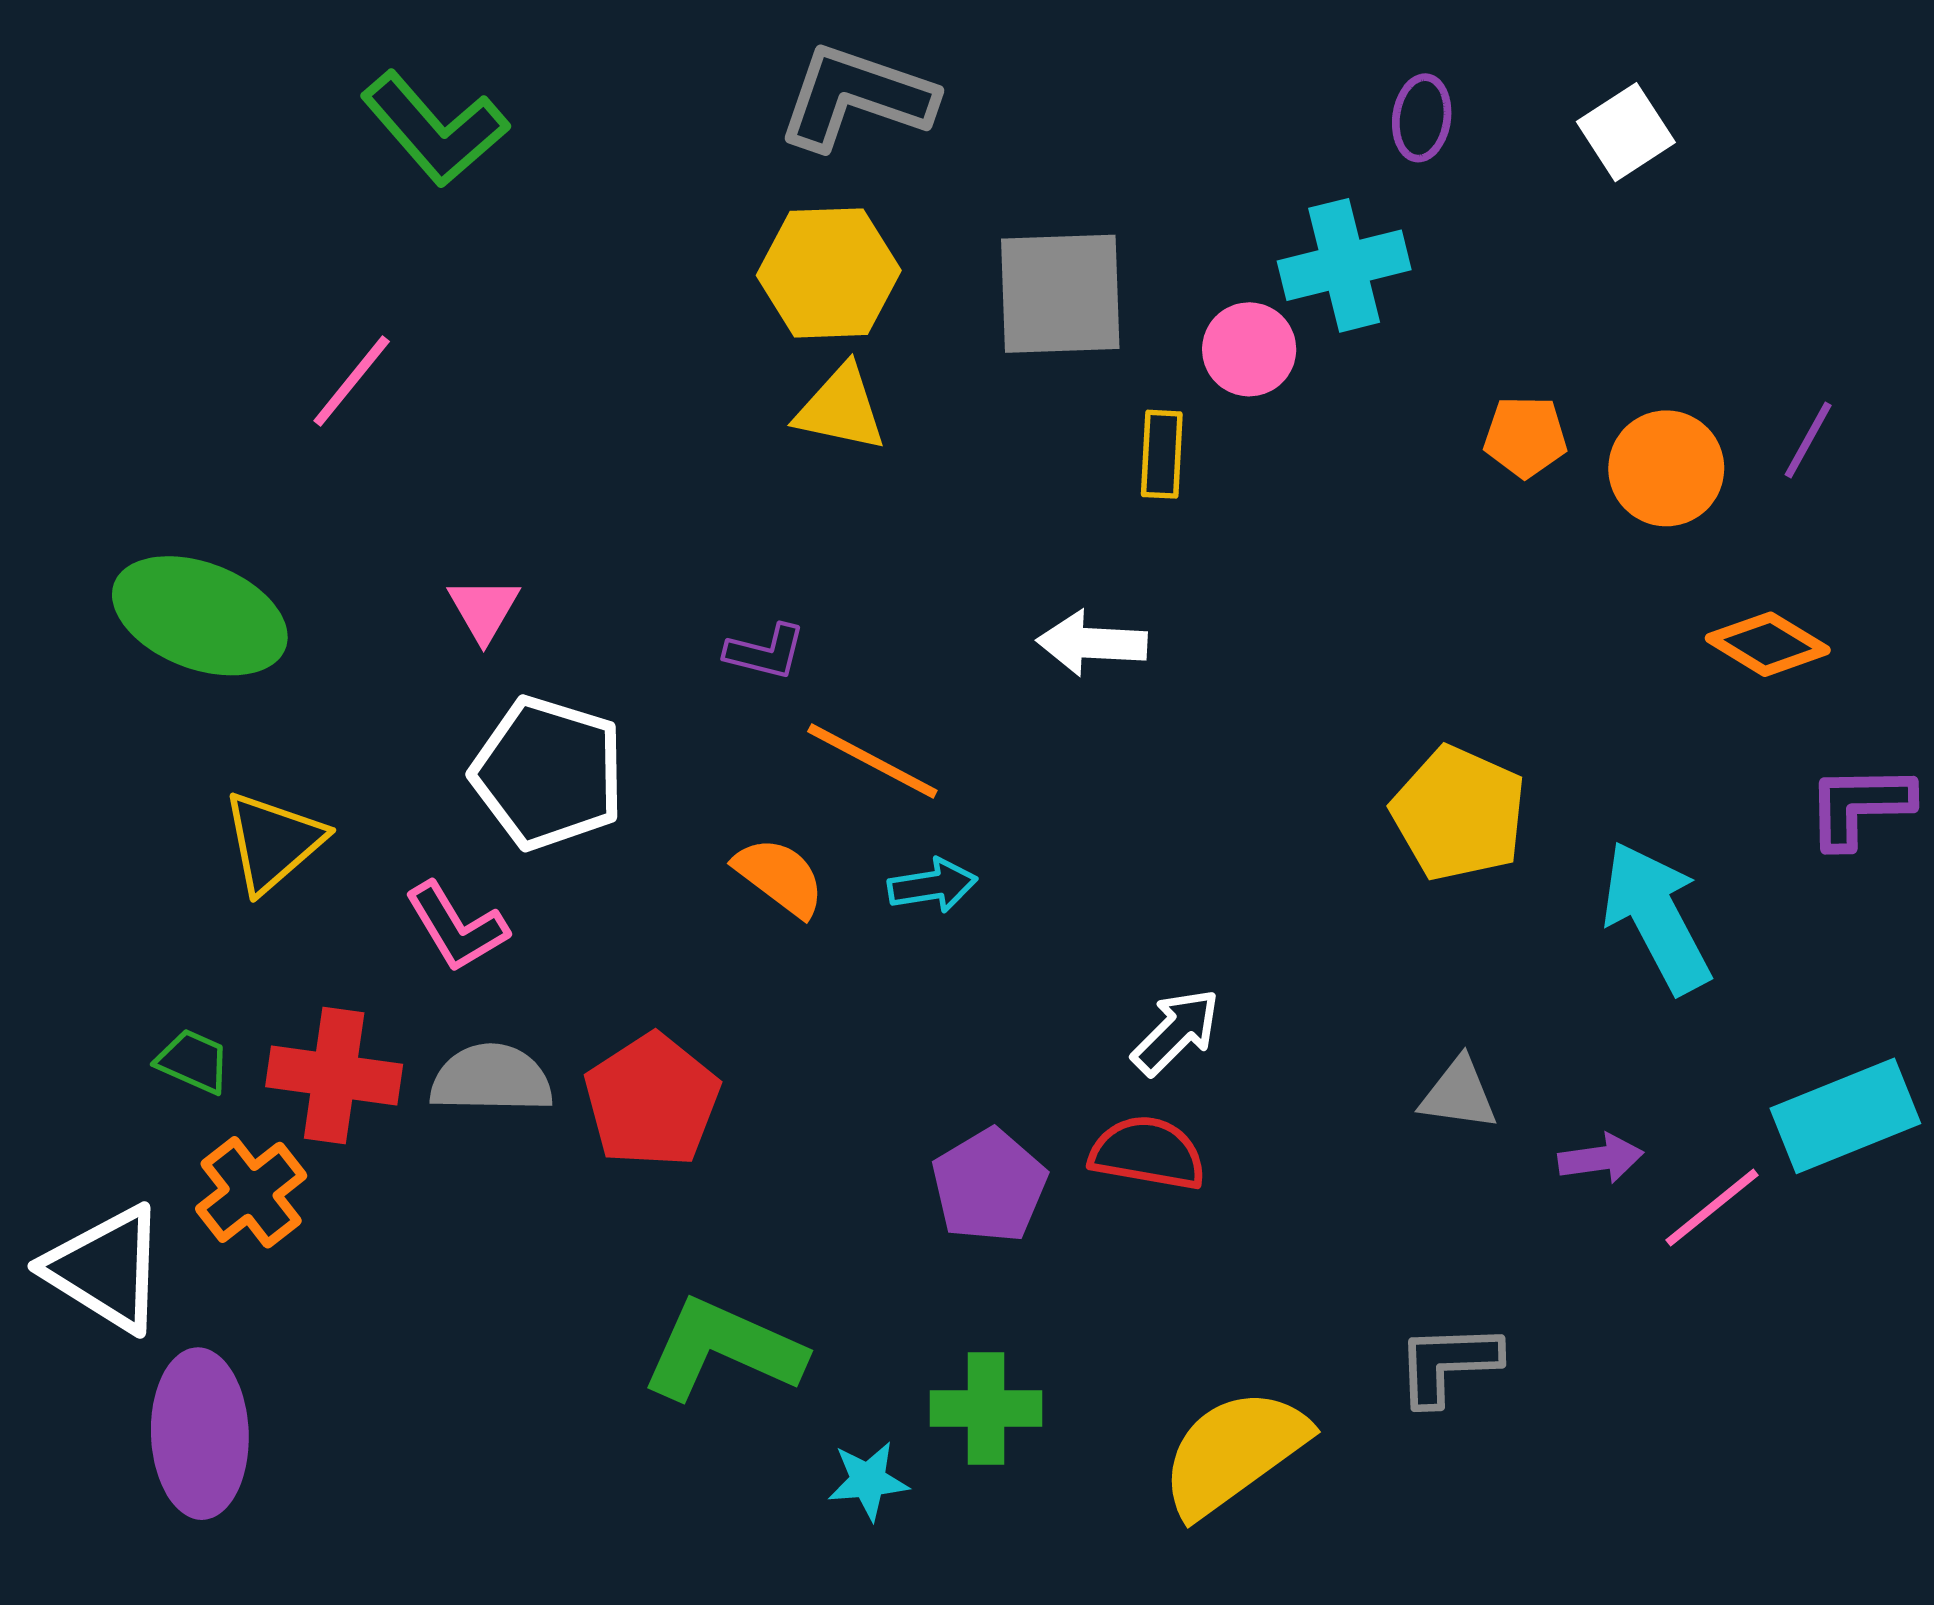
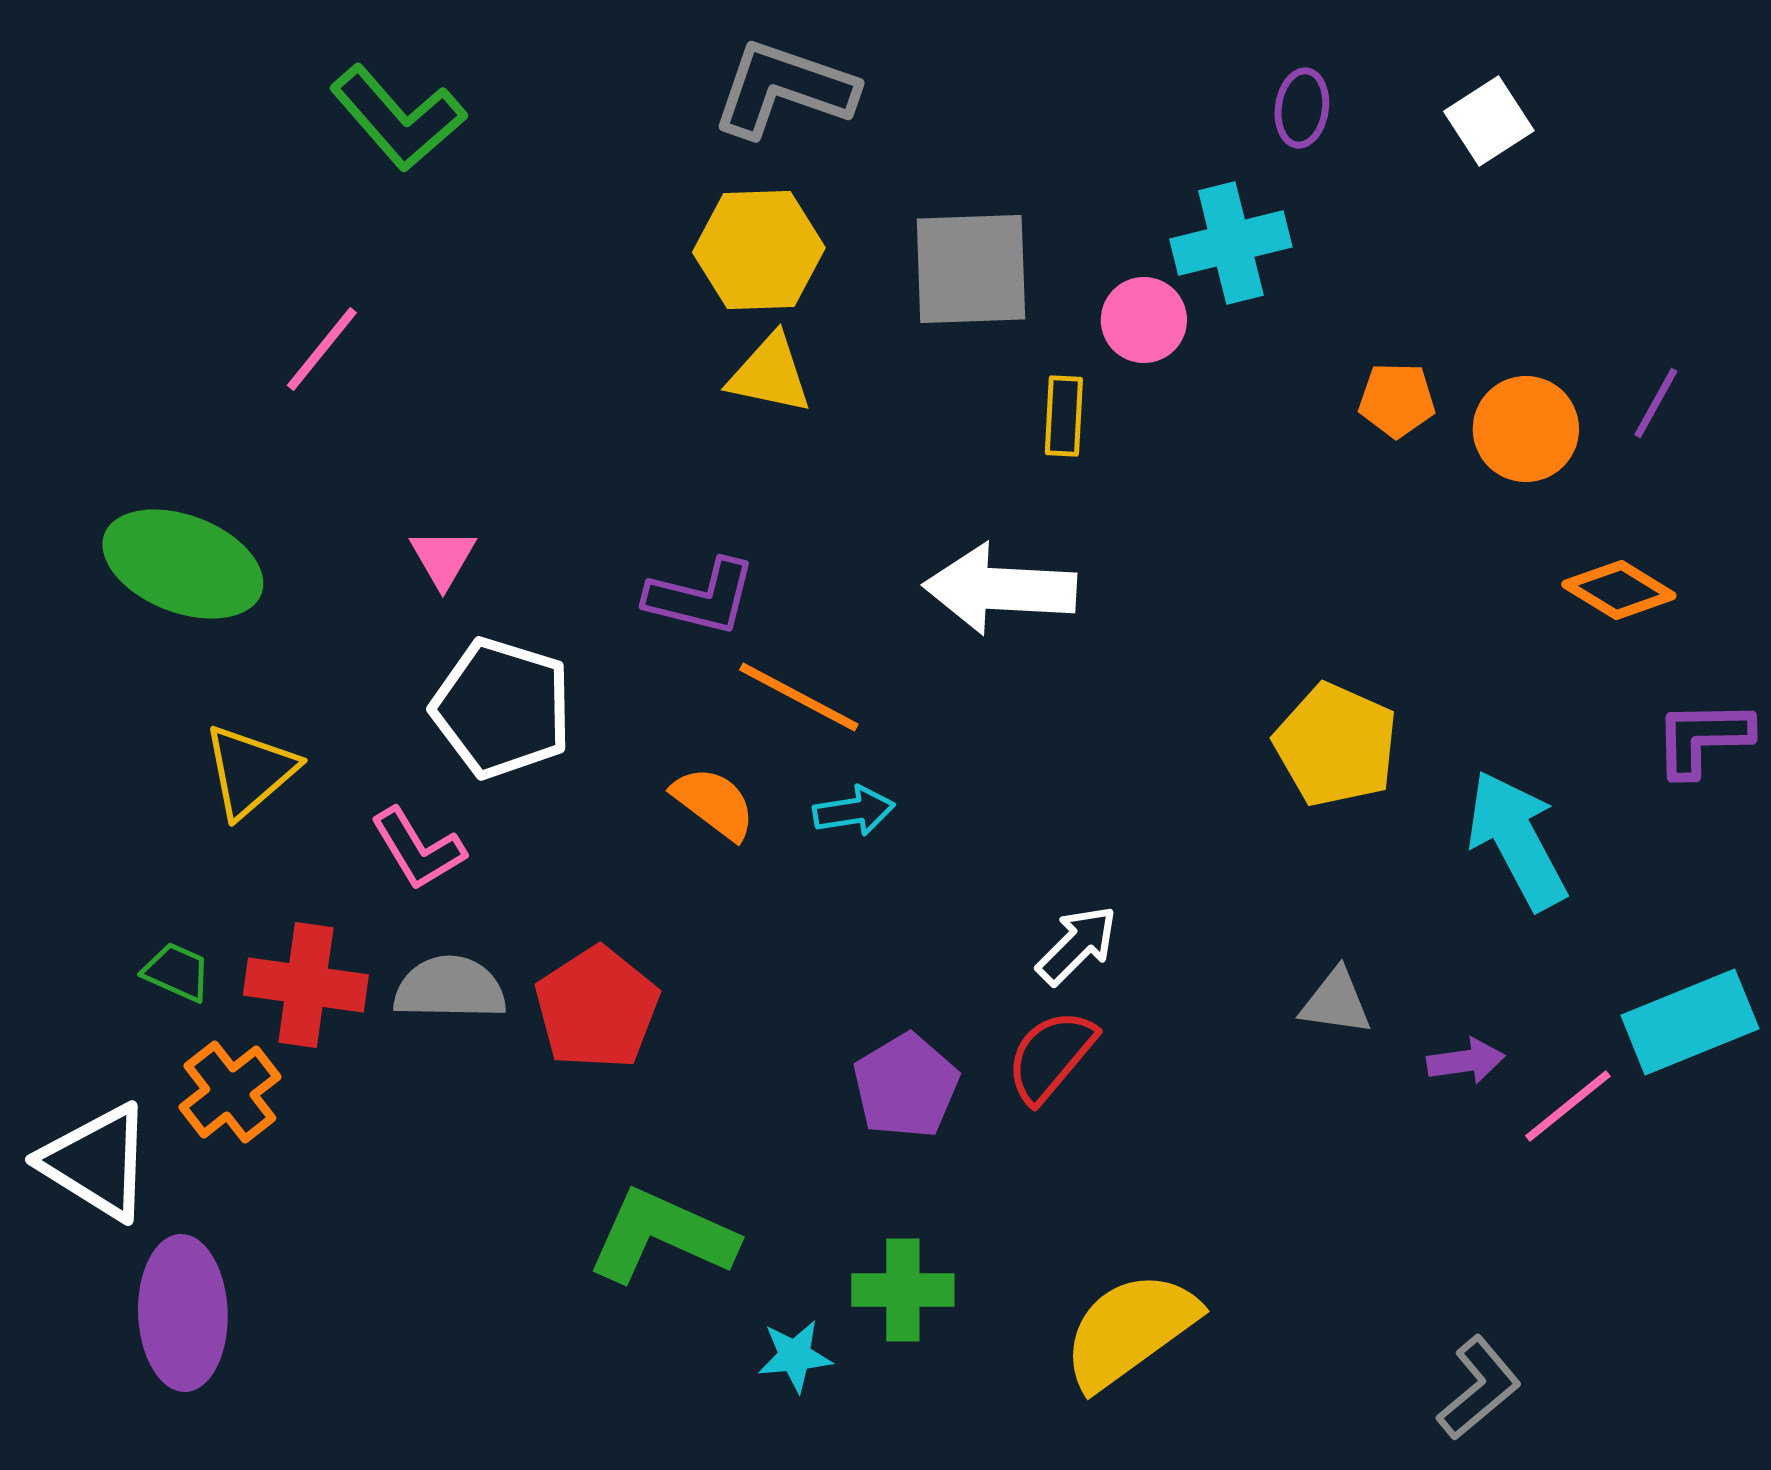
white arrow: (1092, 643) -> (1000, 589), size x1.5
purple L-shape: (765, 652) -> (701, 597), size x1.5
red semicircle: (1148, 1153) -> (1051, 1056), turned -60
gray L-shape: (1448, 1364) -> (1479, 1388), moved, turned 142

